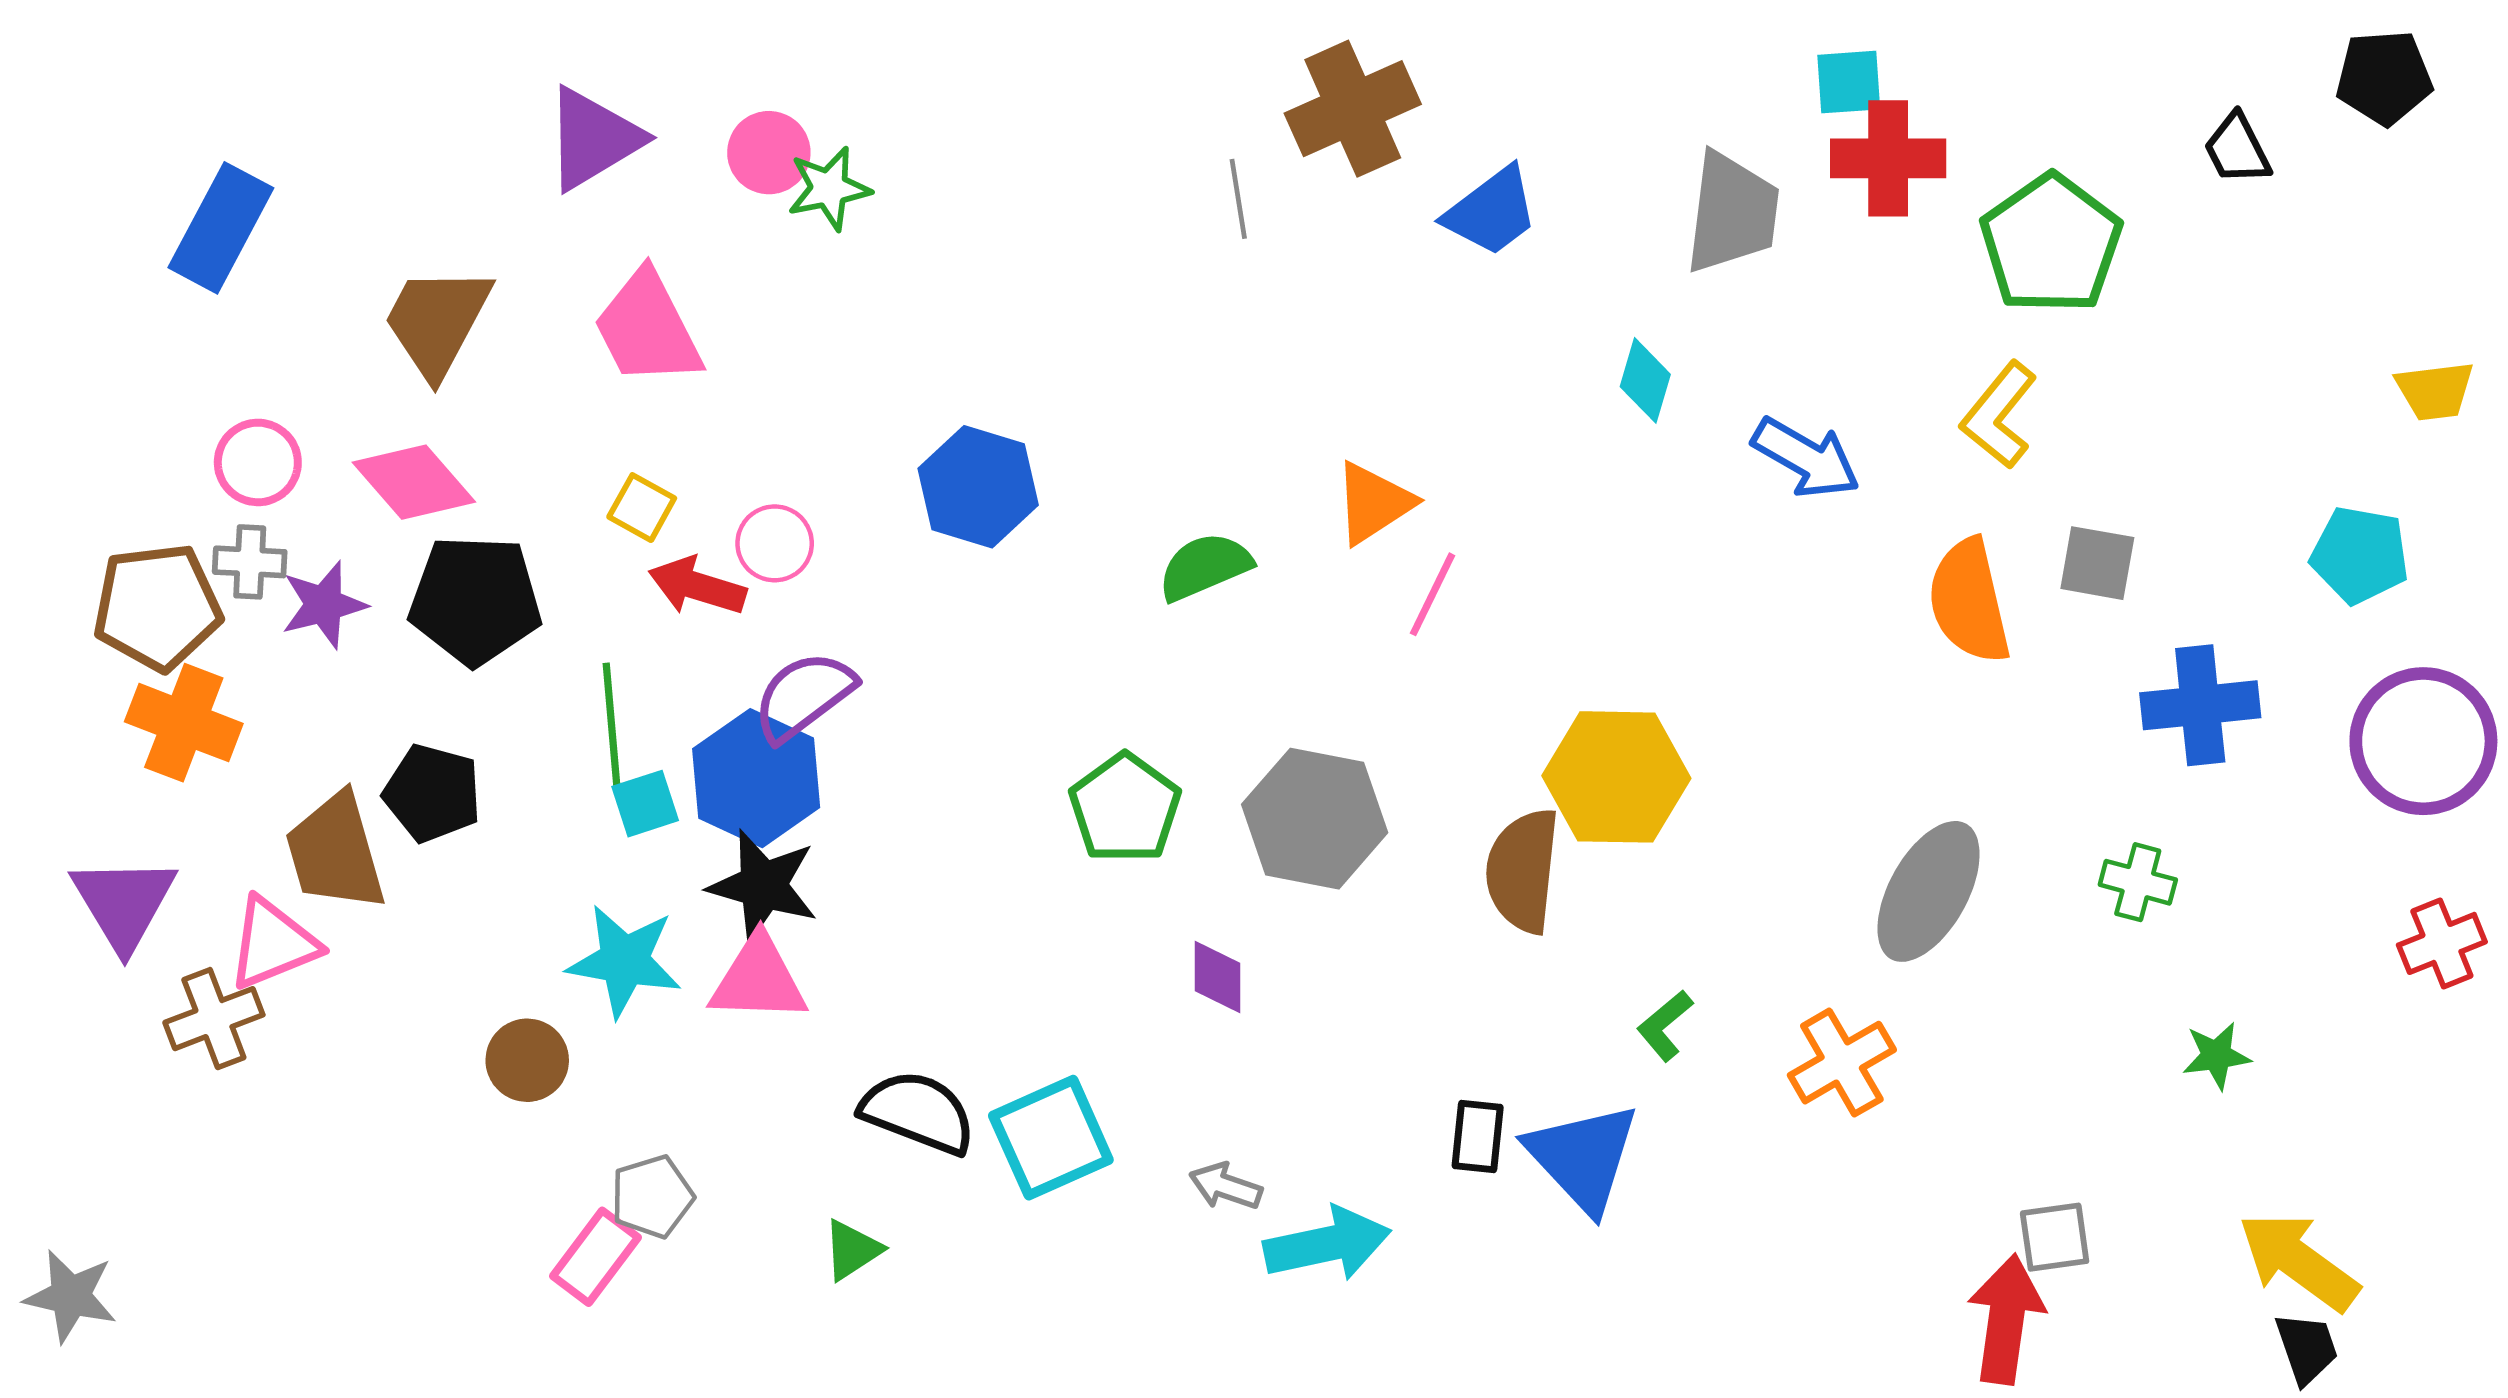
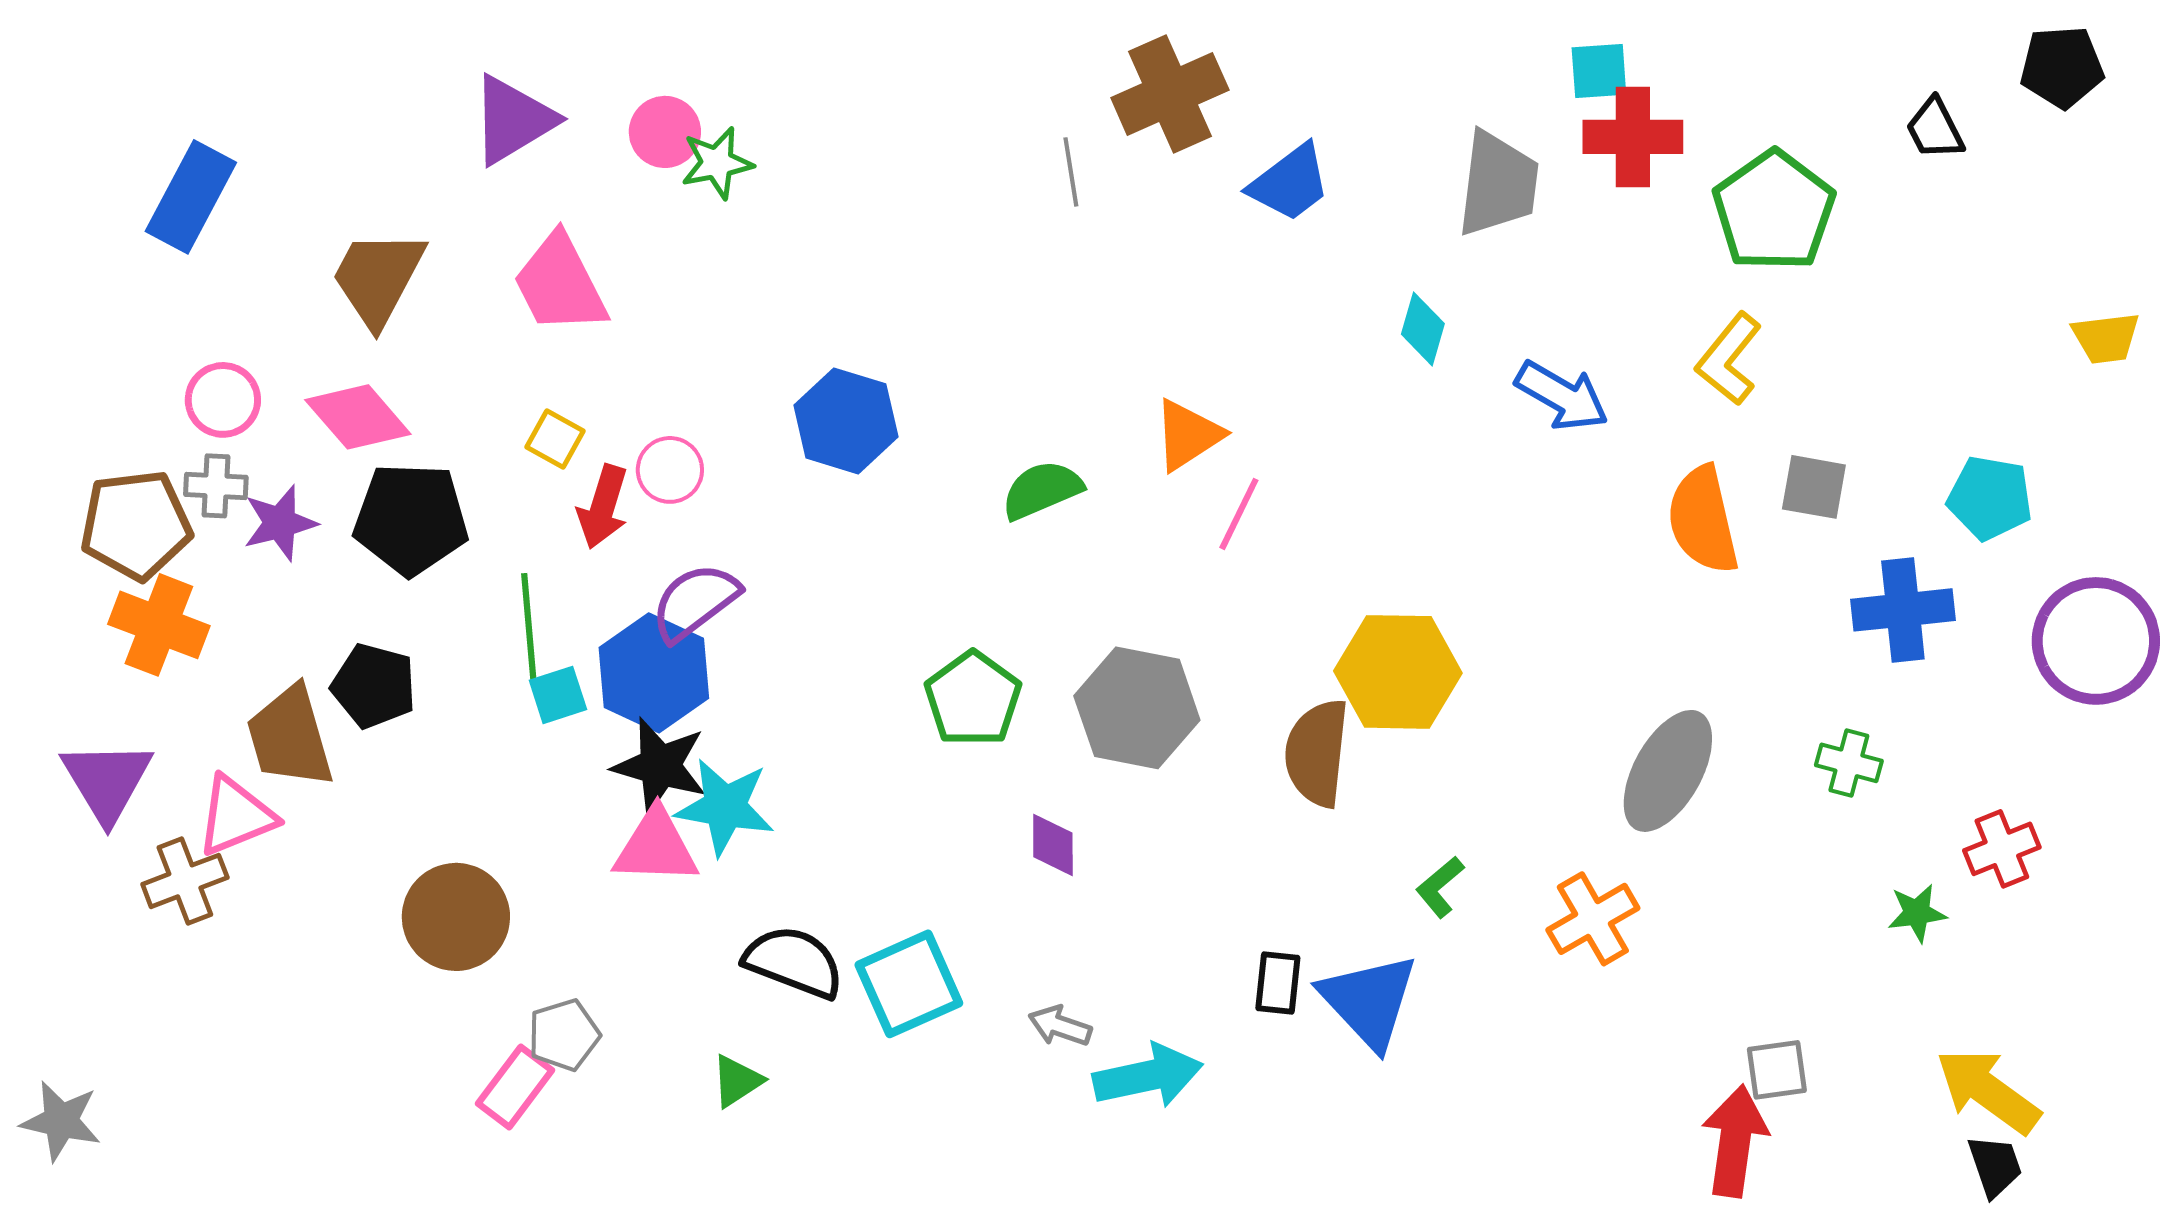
cyan pentagon: (2360, 555) -> (1990, 498), moved
red arrow: (697, 586) -> (603, 507), turned -90
red cross: (2442, 943) -> (2002, 849), moved
cyan star: (624, 961) -> (725, 807), moved
brown circle: (527, 1060) -> (456, 917), size x1.5

